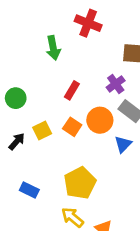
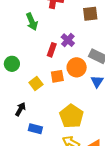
purple cross: (116, 84) -> (68, 40), moved
orange square: (72, 127) -> (57, 76), turned -32
black arrow: (17, 141) -> (20, 109), moved

